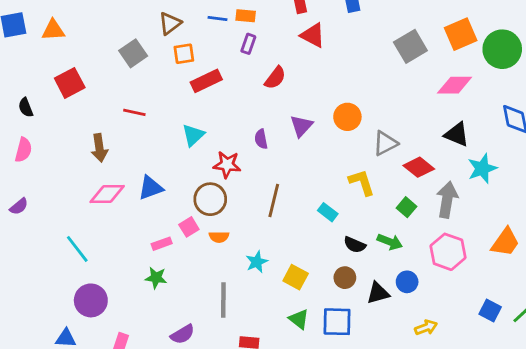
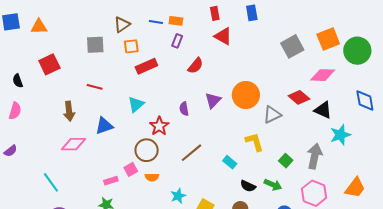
gray square: (133, 53) -> (95, 45), turned 30
orange circle: (347, 117) -> (246, 95), size x1.4
red star: (227, 165) -> (159, 126), turned 30
red diamond: (419, 167) -> (299, 97), moved
blue triangle: (151, 188) -> (104, 126), moved
brown line: (274, 201) -> (192, 153), turned 35

